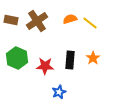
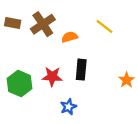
orange semicircle: (70, 19) -> (70, 37), moved
green hexagon: (17, 58) -> (20, 84), moved
orange star: (93, 58) -> (127, 80), moved

